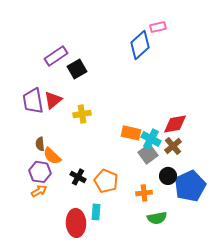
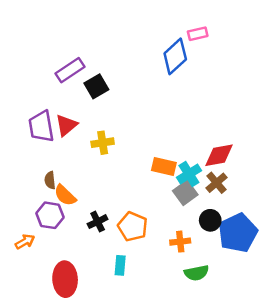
cyan cross: (151, 139) -> (189, 174), turned 30
black cross: (78, 177) -> (98, 222), turned 35
orange arrow: (39, 191) -> (25, 242), moved
red ellipse: (76, 223) -> (65, 279), moved

